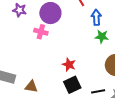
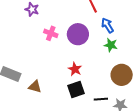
purple circle: (50, 13) -> (78, 34), moved
blue arrow: (96, 17) -> (107, 25), turned -35

